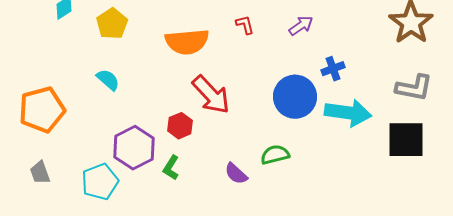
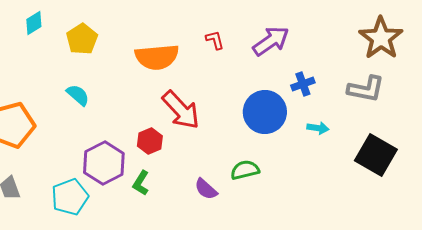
purple arrow: (301, 26) -> (271, 41), size x1.5
gray L-shape: (414, 88) -> (366, 89), moved
cyan arrow: (348, 113) -> (318, 128), size x0.5
black square: (406, 140) -> (376, 155), turned 30

